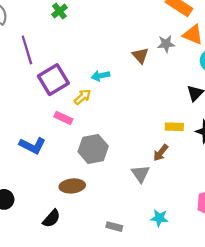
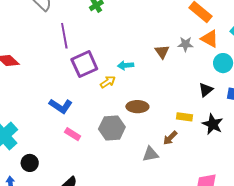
pink rectangle: (63, 118) -> (73, 134), moved
blue L-shape: (32, 145) -> (61, 106), moved
gray triangle: (140, 174) -> (150, 154), turned 48
brown ellipse: (72, 186) -> (137, 107), moved

